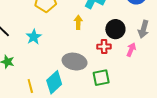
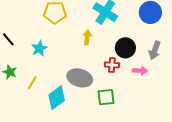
pink arrow: (131, 50) -> (140, 71), turned 64
yellow line: (30, 86) -> (32, 83), moved, turned 40

